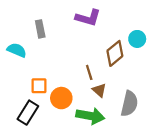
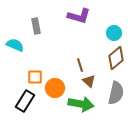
cyan circle: (137, 39) -> (114, 33), moved
brown diamond: (115, 53) -> (116, 58), moved

